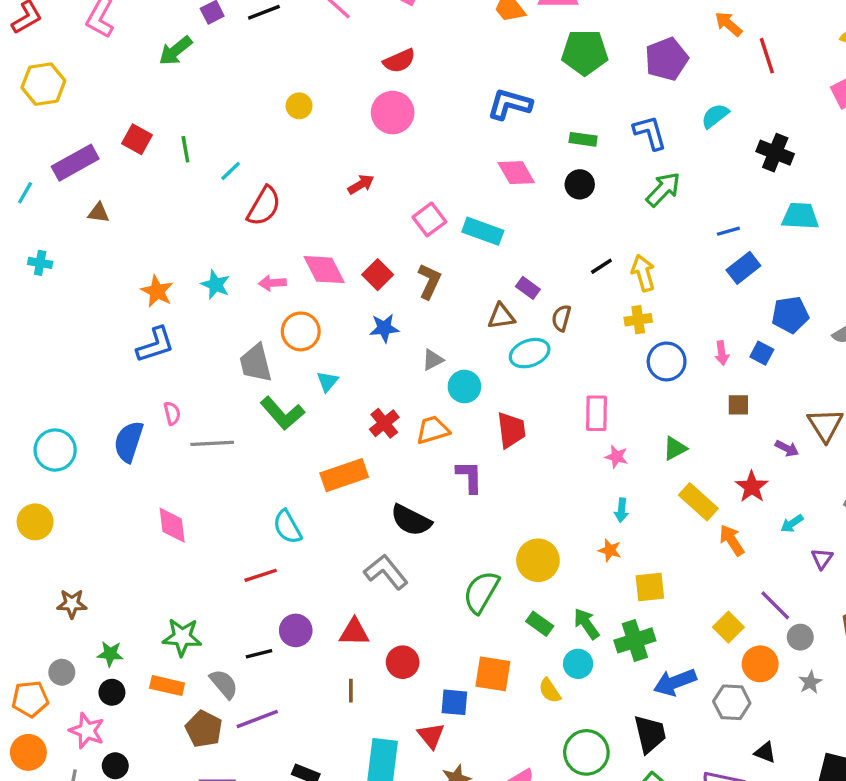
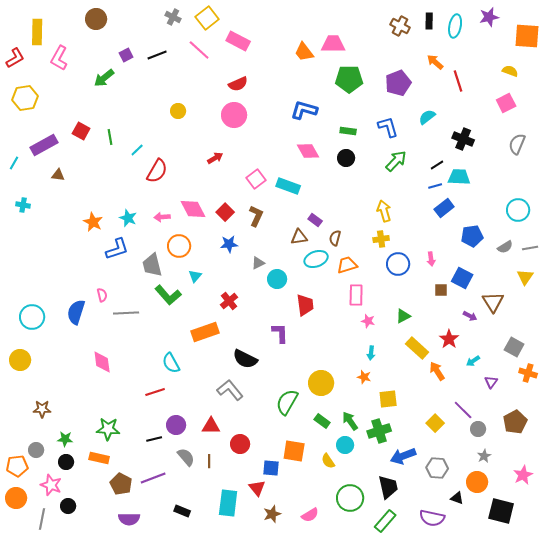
cyan trapezoid: (800, 216) -> (459, 177), moved
black line: (601, 266) -> (437, 165), moved
blue L-shape: (155, 345) -> (117, 249), moved
blue square: (762, 353) -> (462, 278), moved, size x1.5
orange trapezoid: (433, 430) -> (347, 265), moved
orange circle: (760, 664) -> (477, 482), moved
gray semicircle: (224, 684) -> (186, 457), moved

